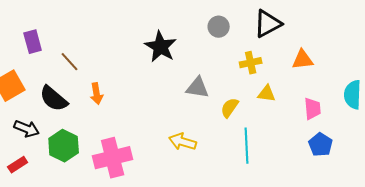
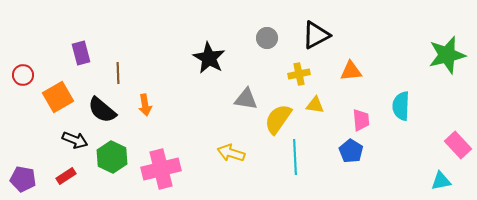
brown line: (70, 62) -> (118, 73), turned 40
yellow semicircle: (230, 108) -> (278, 119), size x1.5
blue pentagon: (321, 145) -> (351, 151), moved

